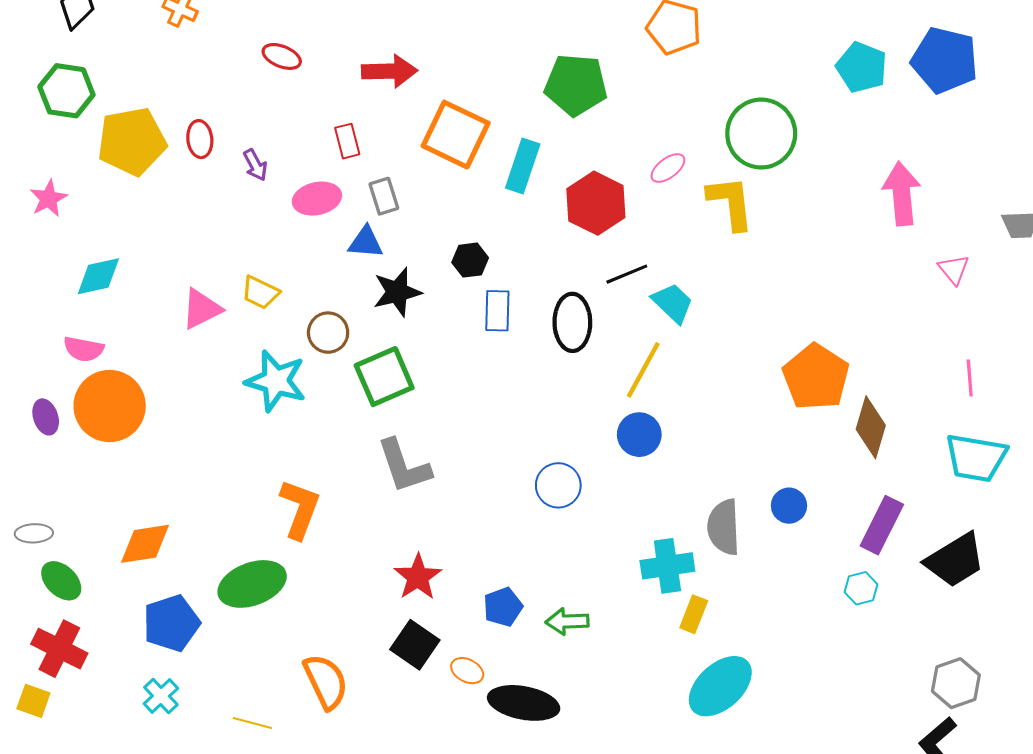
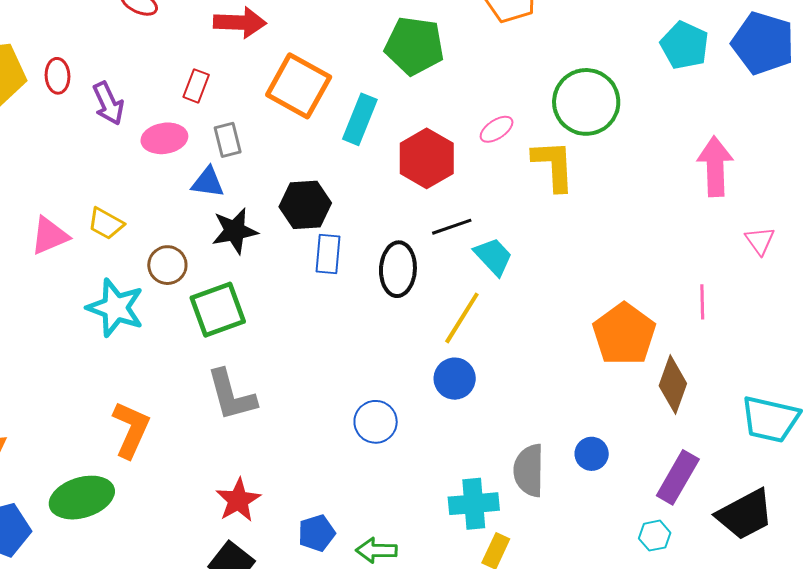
red rectangle: (347, 141) -> (196, 86), turned 32
purple arrow: (255, 165) -> (108, 103), size x1.4
black hexagon: (470, 260) -> (305, 205), size x1.5
pink line: (970, 378) -> (702, 302), moved

